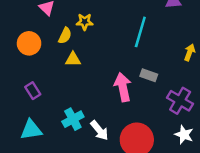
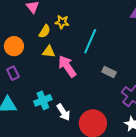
cyan line: (140, 32) -> (90, 41), moved
orange circle: (29, 43) -> (14, 46), moved
pink arrow: (123, 87) -> (67, 66), moved, turned -30

